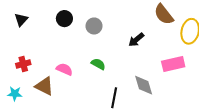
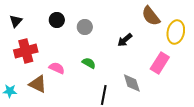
red cross: (23, 64) -> (26, 51), moved, size x1.6
pink rectangle: (173, 64) -> (160, 63), turned -45

